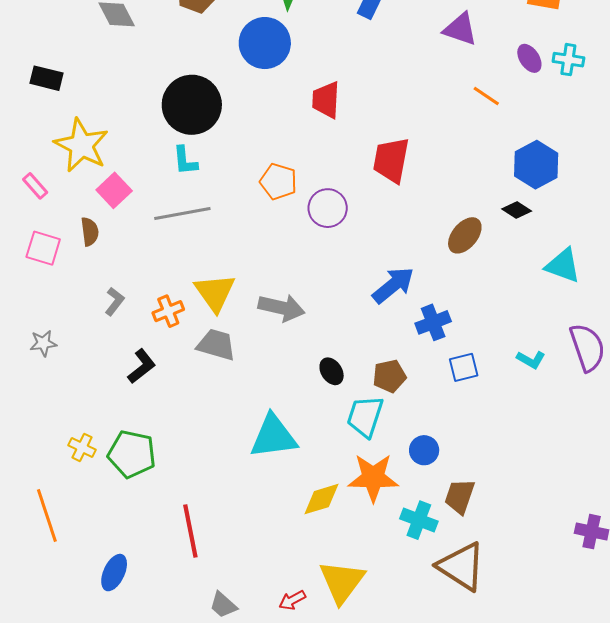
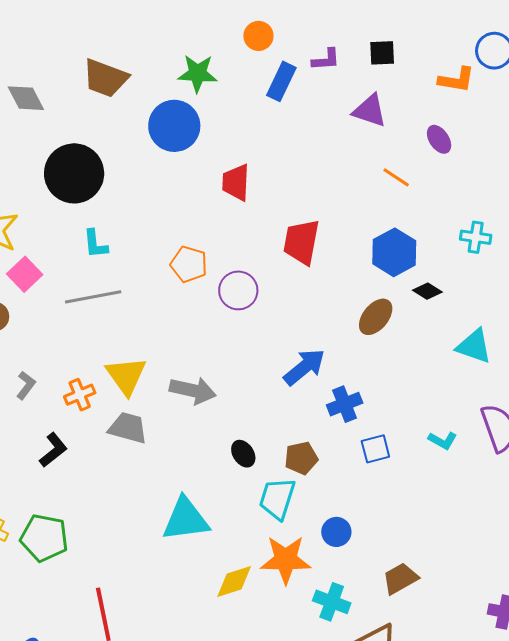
cyan cross: (568, 60) -> (476, 237), moved
black circle: (192, 105) -> (74, 173), moved
blue hexagon: (536, 165) -> (394, 252), moved
brown trapezoid: (460, 496) -> (400, 579), moved, turned 42

